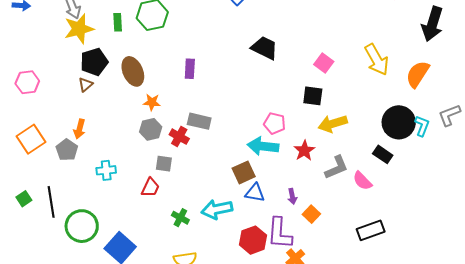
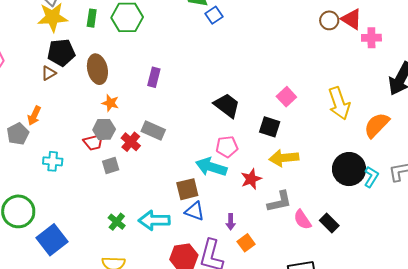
black trapezoid: (265, 48) -> (227, 105), moved
pink pentagon: (275, 123) -> (227, 147), turned -30
black rectangle: (383, 154) -> (329, 223), moved
gray square: (164, 164) -> (111, 166), turned -36
red trapezoid: (150, 188) -> (93, 142), moved, turned 40

